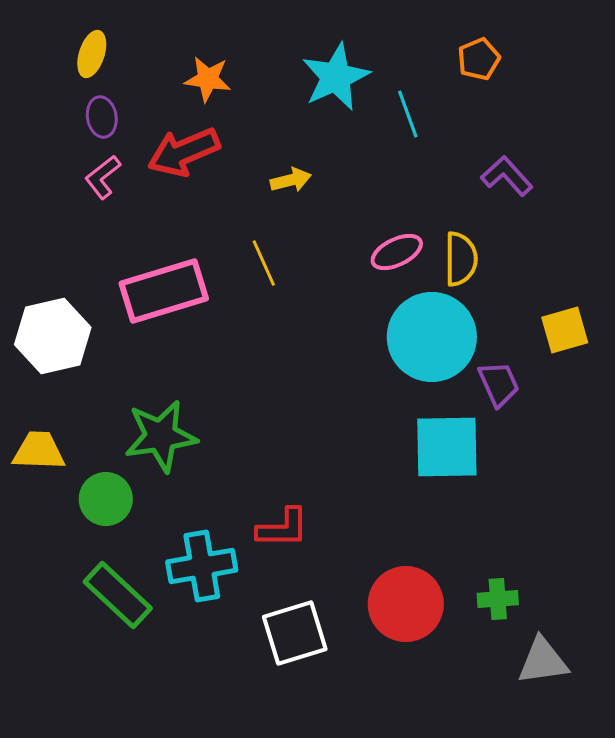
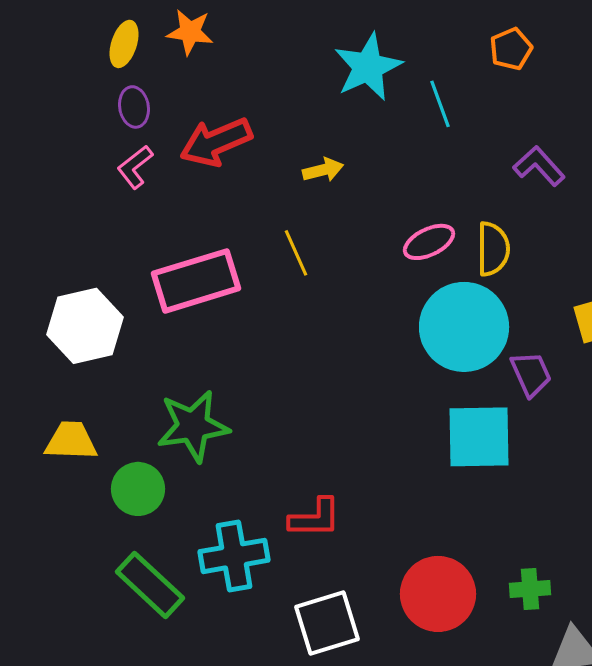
orange star: (208, 79) -> (190, 32), moved

